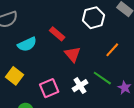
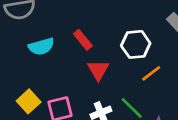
white hexagon: (94, 18) -> (136, 44), moved
yellow square: (15, 76) -> (29, 101), moved

